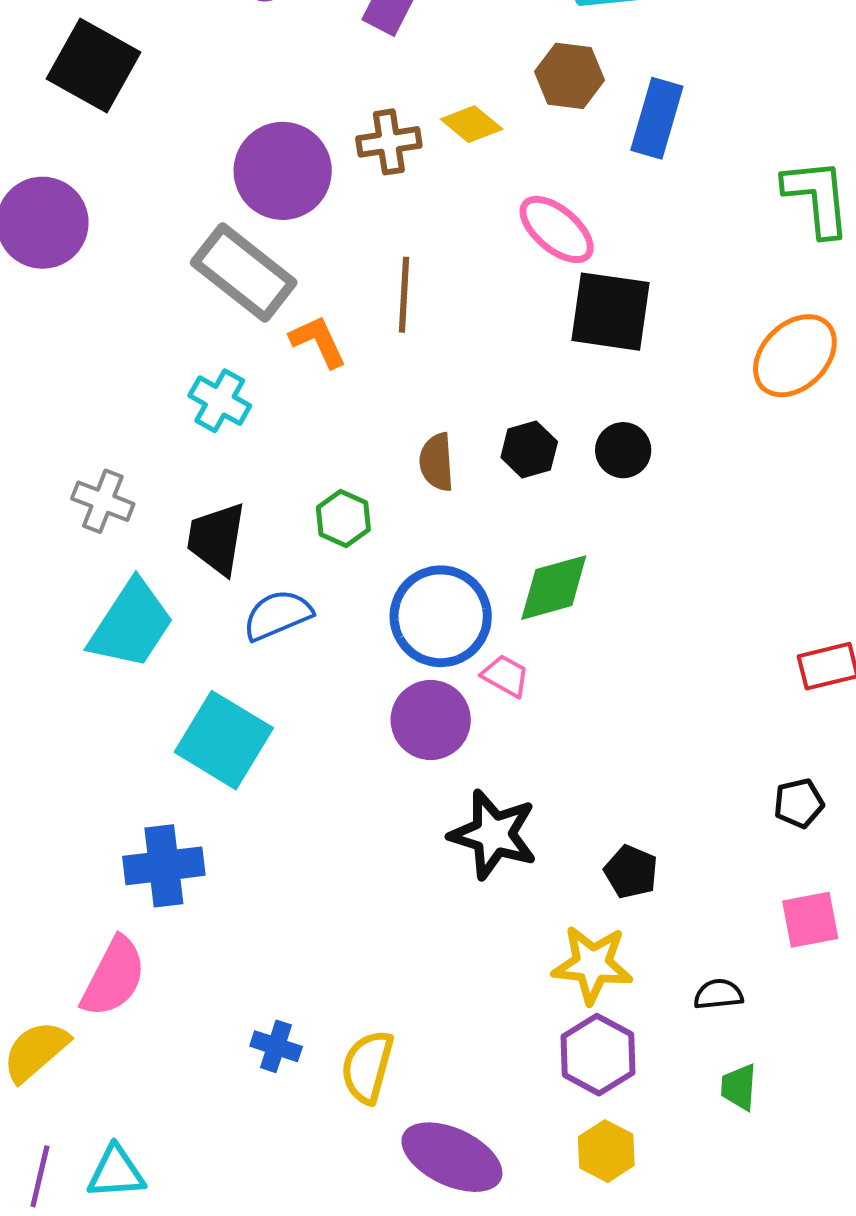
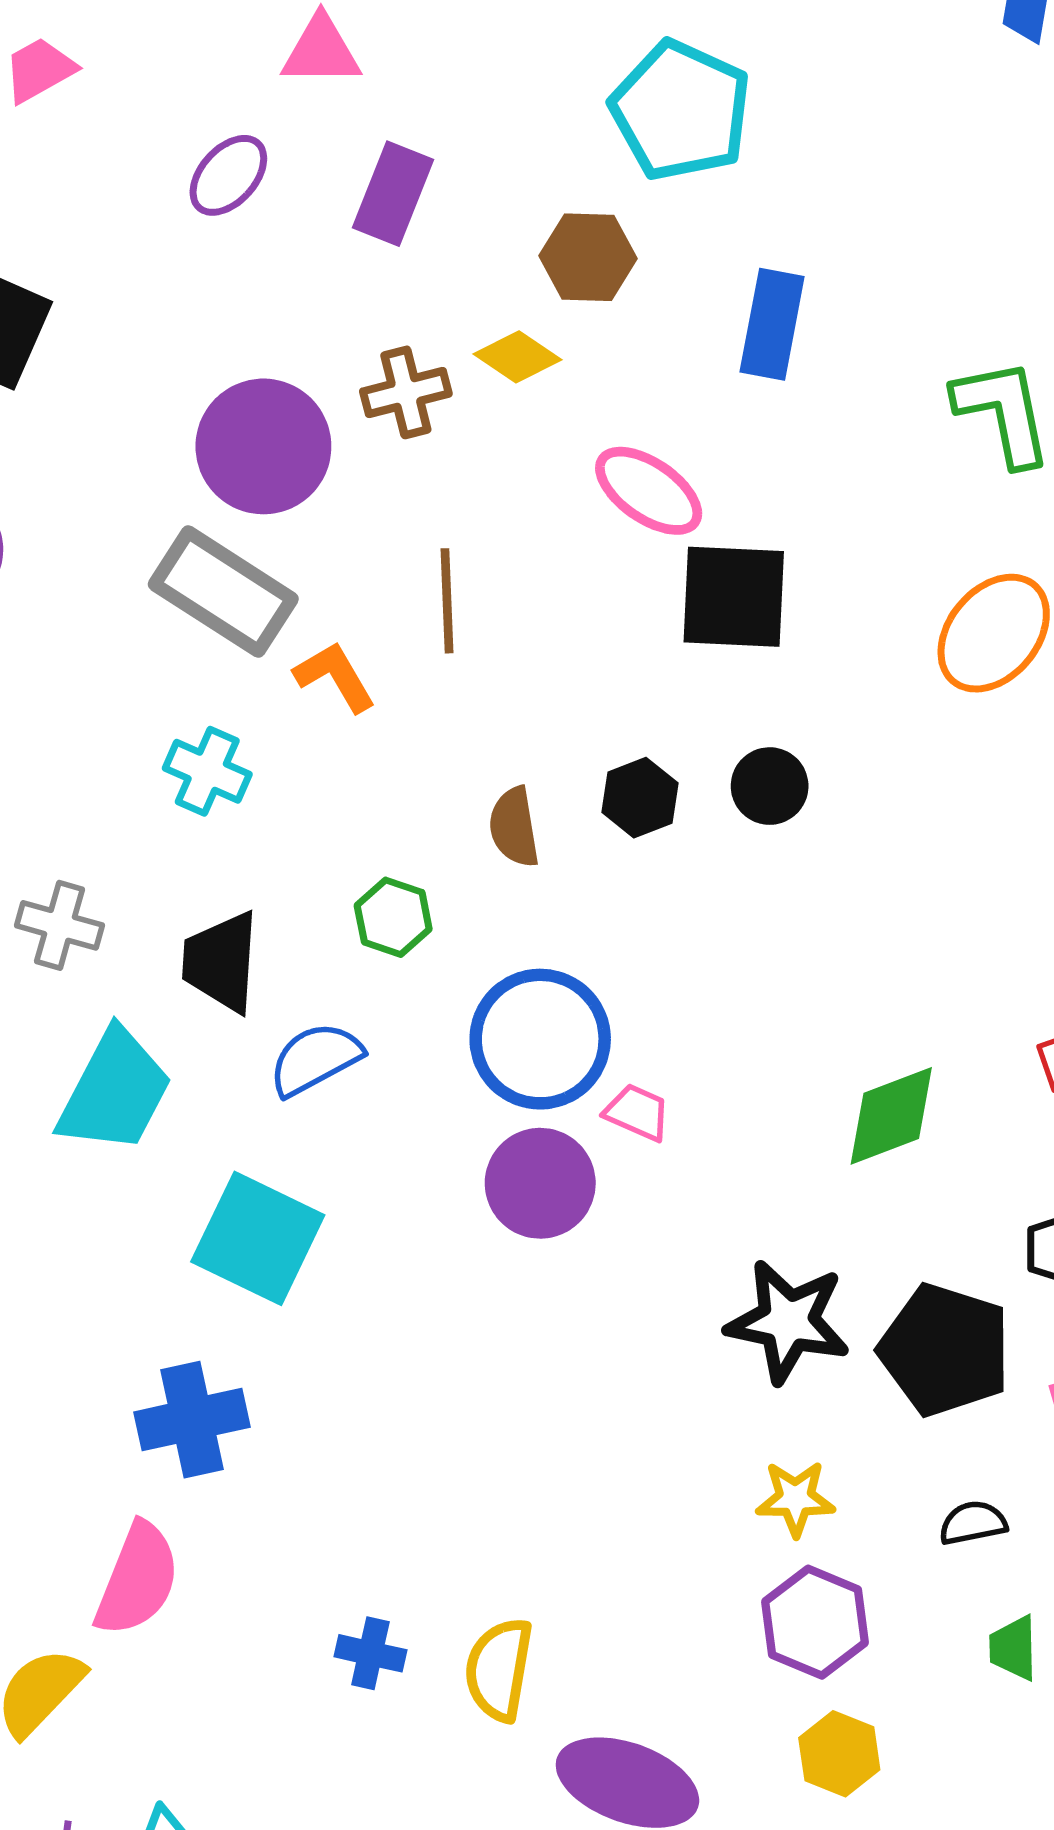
brown hexagon: (570, 76) -> (588, 257), moved
green diamond: (554, 588) -> (891, 1116), moved
black star: (493, 834) -> (788, 1321), moved
black pentagon: (631, 872) -> (945, 1350), moved, size x1.8
yellow star: (592, 964) -> (795, 1498), size x0.7

